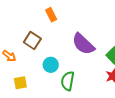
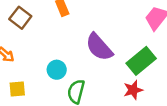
brown square: (32, 40) -> (20, 18), moved

